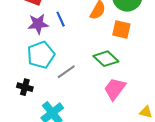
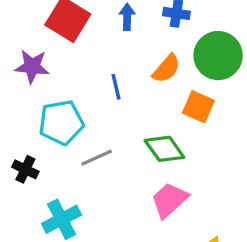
blue line: (61, 19) -> (116, 87), moved
purple star: (38, 24) -> (32, 66), moved

